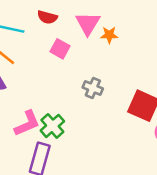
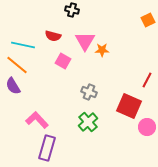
pink L-shape: (27, 123) -> (37, 120), turned -110
green cross: (52, 126) -> (88, 122), moved

